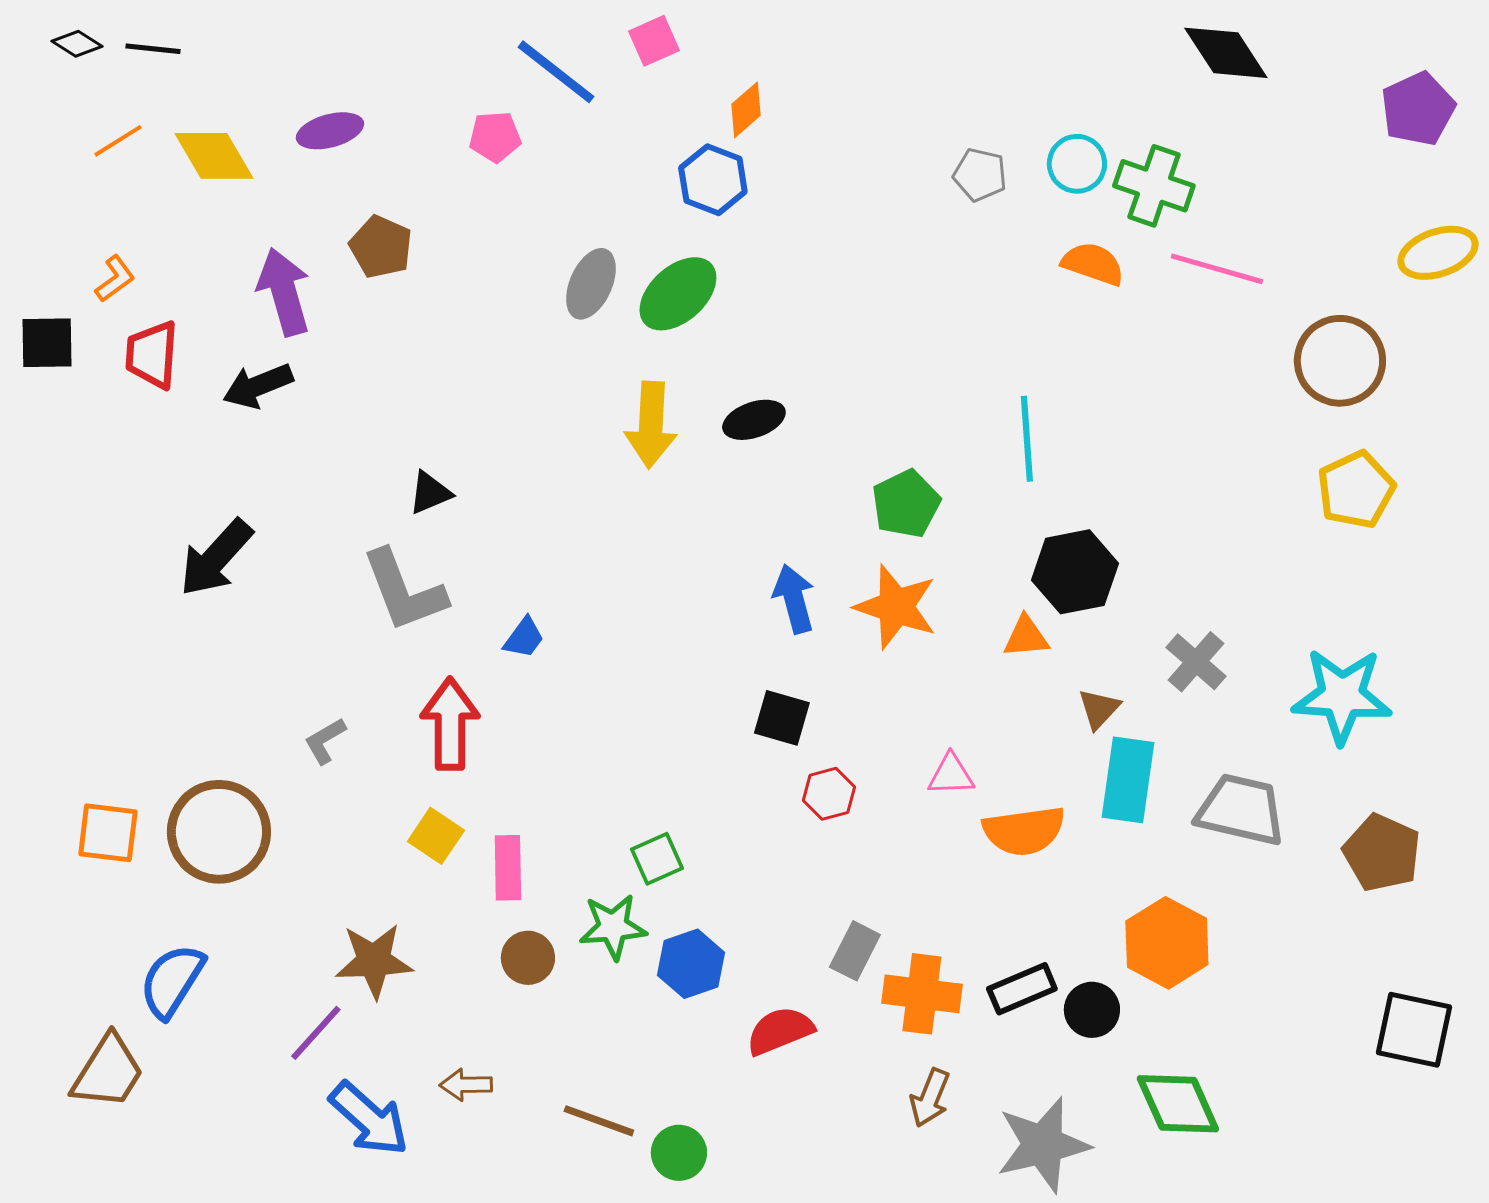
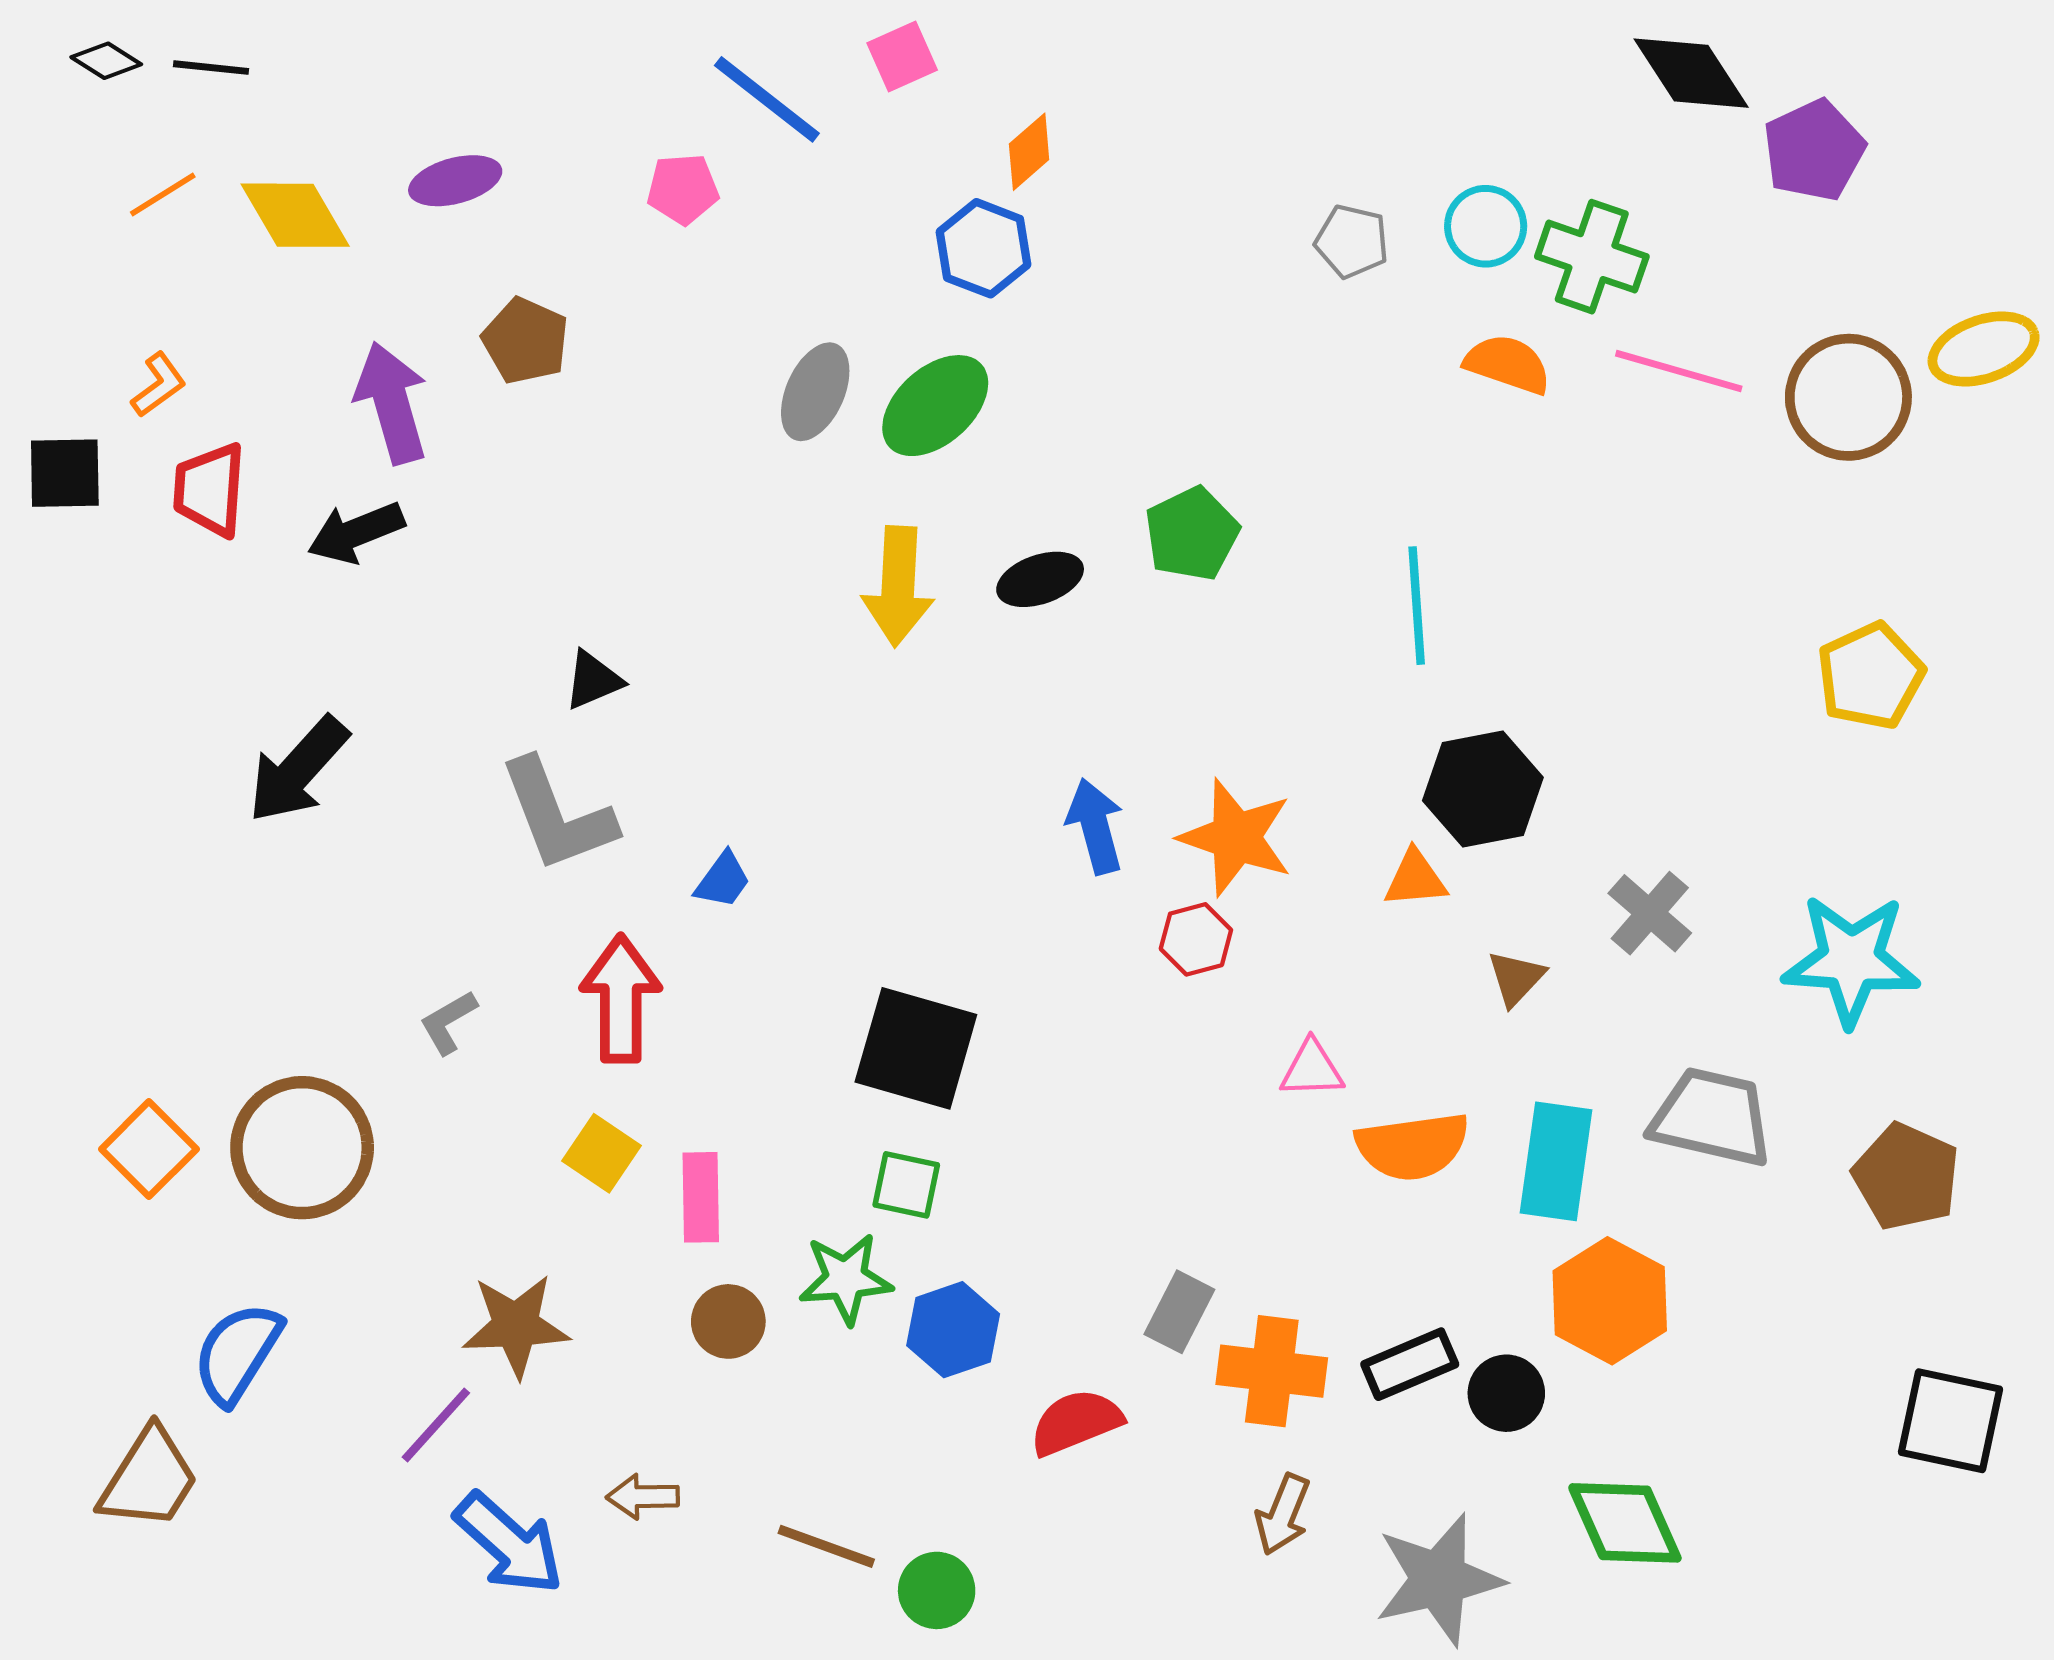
purple pentagon: (1418, 109) -> (1814, 150), moved
brown circle: (1340, 361) -> (1848, 397), moved
green pentagon: (906, 504) -> (1192, 534), moved
black square: (782, 718) -> (916, 1048), moved, size x1.6
cyan rectangle: (1128, 780) -> (1556, 1161), moved
red hexagon: (829, 794) -> (1196, 939), moved
orange square: (108, 833) -> (149, 1149), turned 38
green square: (657, 859) -> (906, 1185), turned 36

